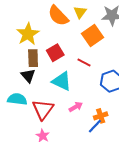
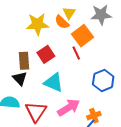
orange semicircle: (58, 16) -> (62, 22), moved, size x0.7
yellow star: (28, 34) -> (37, 24), moved, turned 30
red line: (84, 62) -> (76, 53), moved, turned 40
pink arrow: (76, 107) -> (69, 107), size x1.6

